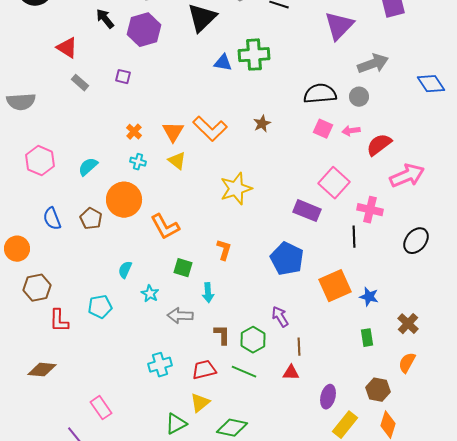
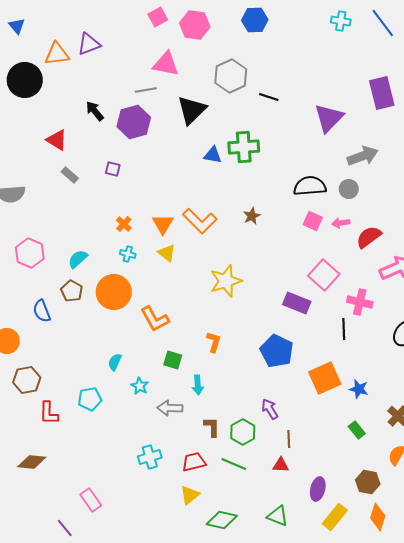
brown pentagon: (91, 219) -> (72, 291), moved
green rectangle: (367, 338) -> (357, 430), turned -30
green triangle: (176, 424) -> (278, 516), moved, turned 50

